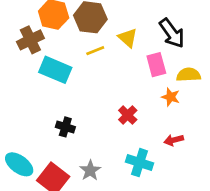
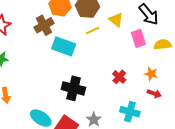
orange star: (171, 97) -> (151, 74), moved
black cross: (65, 127) -> (73, 88), size x1.6
red arrow: (174, 140) -> (154, 94), turned -144

